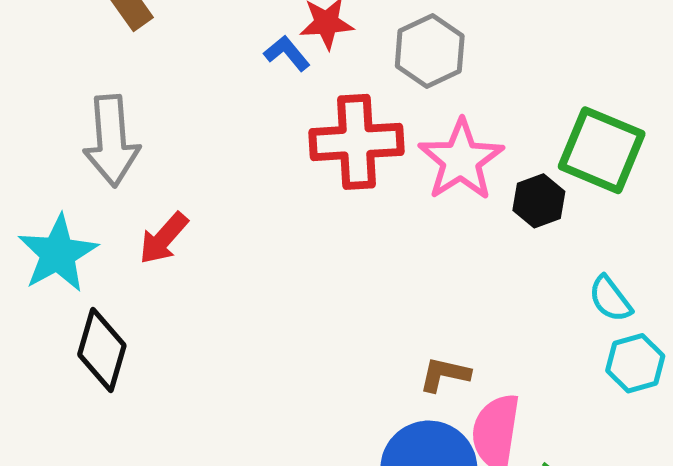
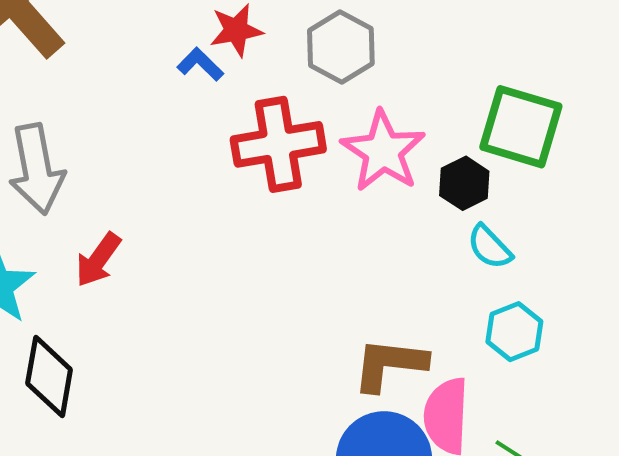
cyan semicircle: (610, 299) -> (490, 247), moved
cyan hexagon: (635, 363) -> (514, 332), moved
brown L-shape: (445, 374) -> (390, 364), size x1.5

